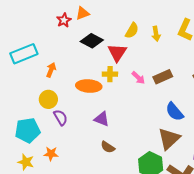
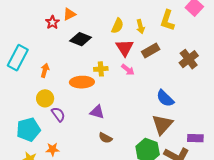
red triangle: (117, 53) -> (125, 48), moved
cyan rectangle: (24, 54) -> (18, 58), turned -35
brown rectangle: (163, 77) -> (151, 50), moved

